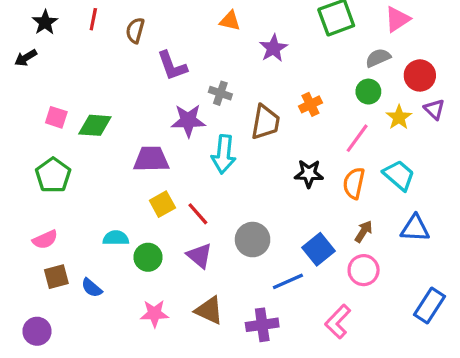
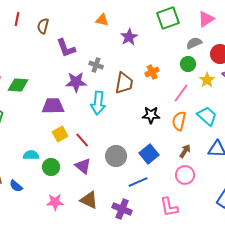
blue square: (319, 249) -> (149, 154), moved
pink L-shape: (338, 322) -> (169, 207), turned -55
purple cross: (262, 325) -> (122, 209), turned 30

